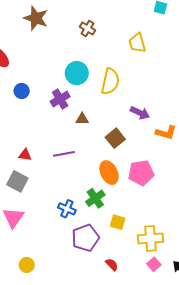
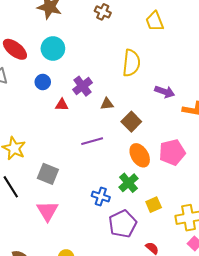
cyan circle: (77, 73) -> (53, 49), moved
brown square: (115, 138) -> (131, 122), moved
red triangle: (25, 155) -> (62, 105), moved
yellow square: (118, 222) -> (154, 205), turned -35

